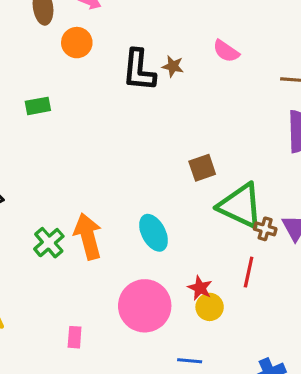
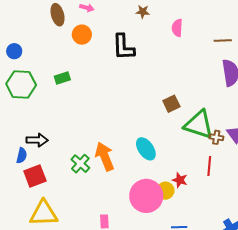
pink semicircle: (226, 51) -> (177, 28), turned 66
brown star: (173, 66) -> (143, 12), moved
yellow circle: (210, 307) -> (165, 191), moved

